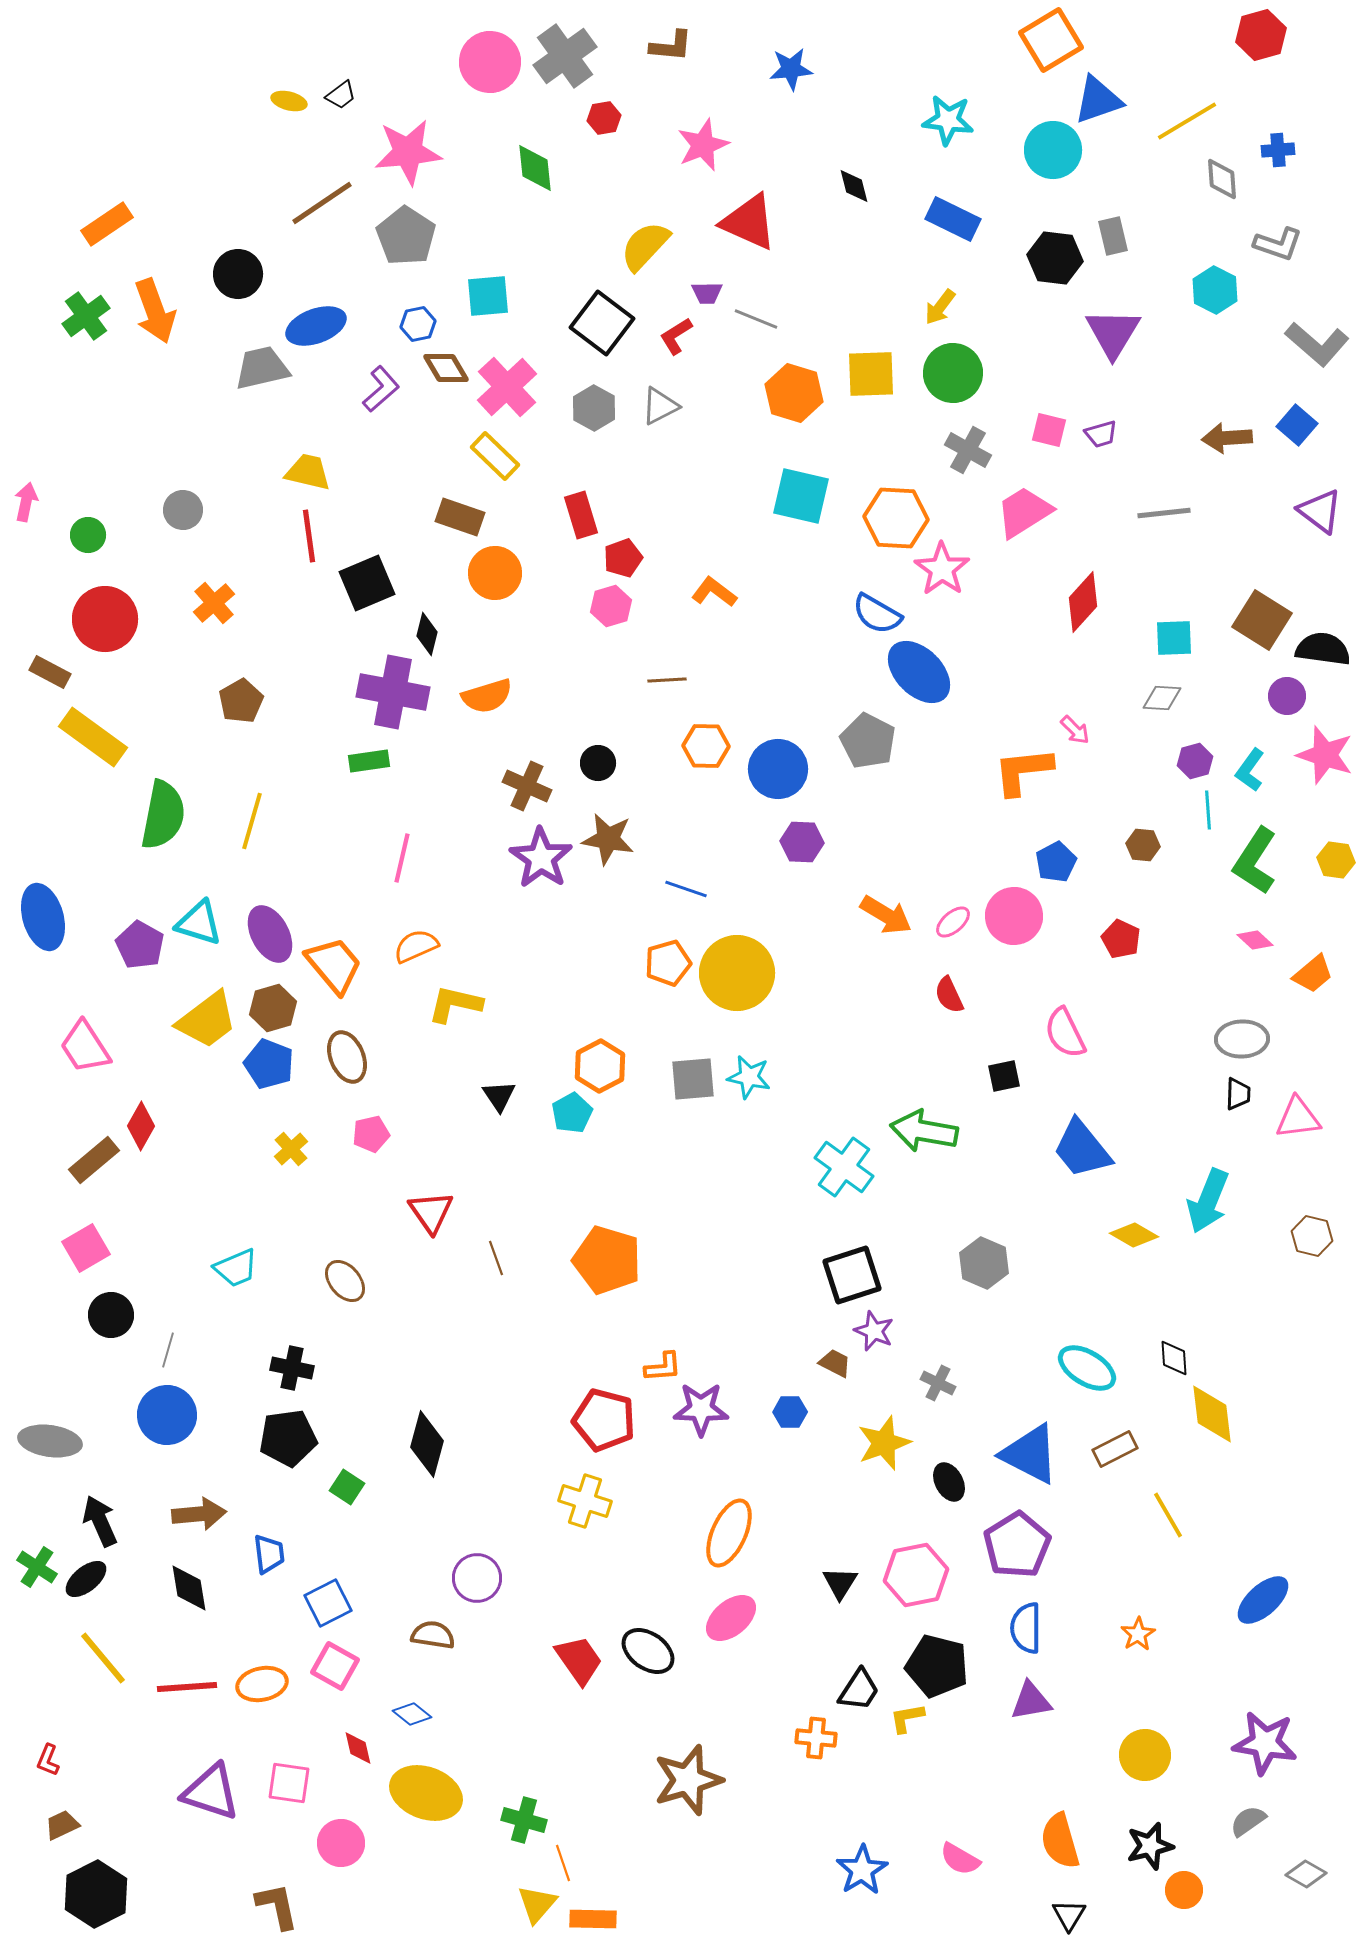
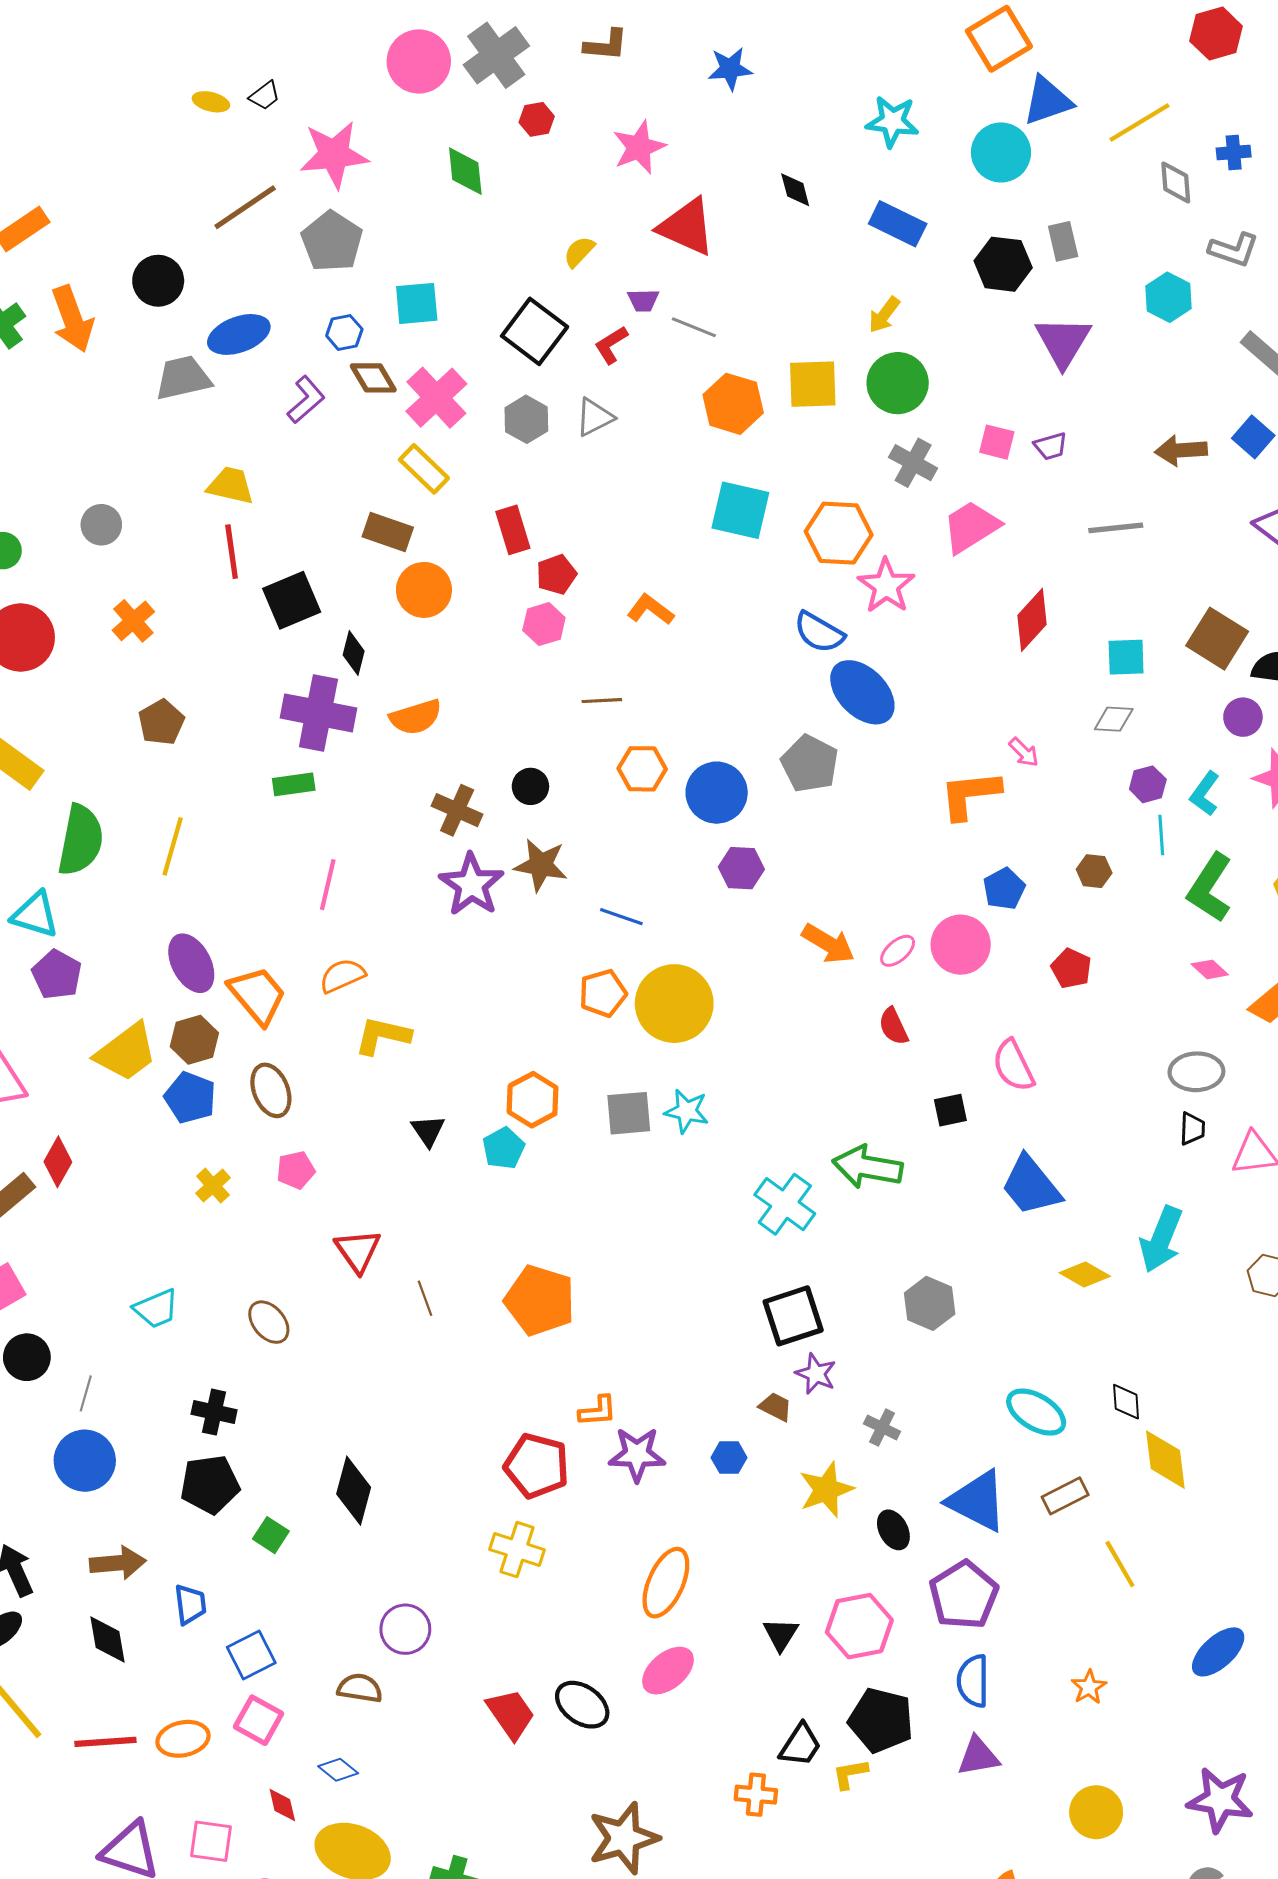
yellow semicircle: (645, 246) -> (579, 252), size x0.6
cyan triangle: (199, 923) -> (35, 915), moved

